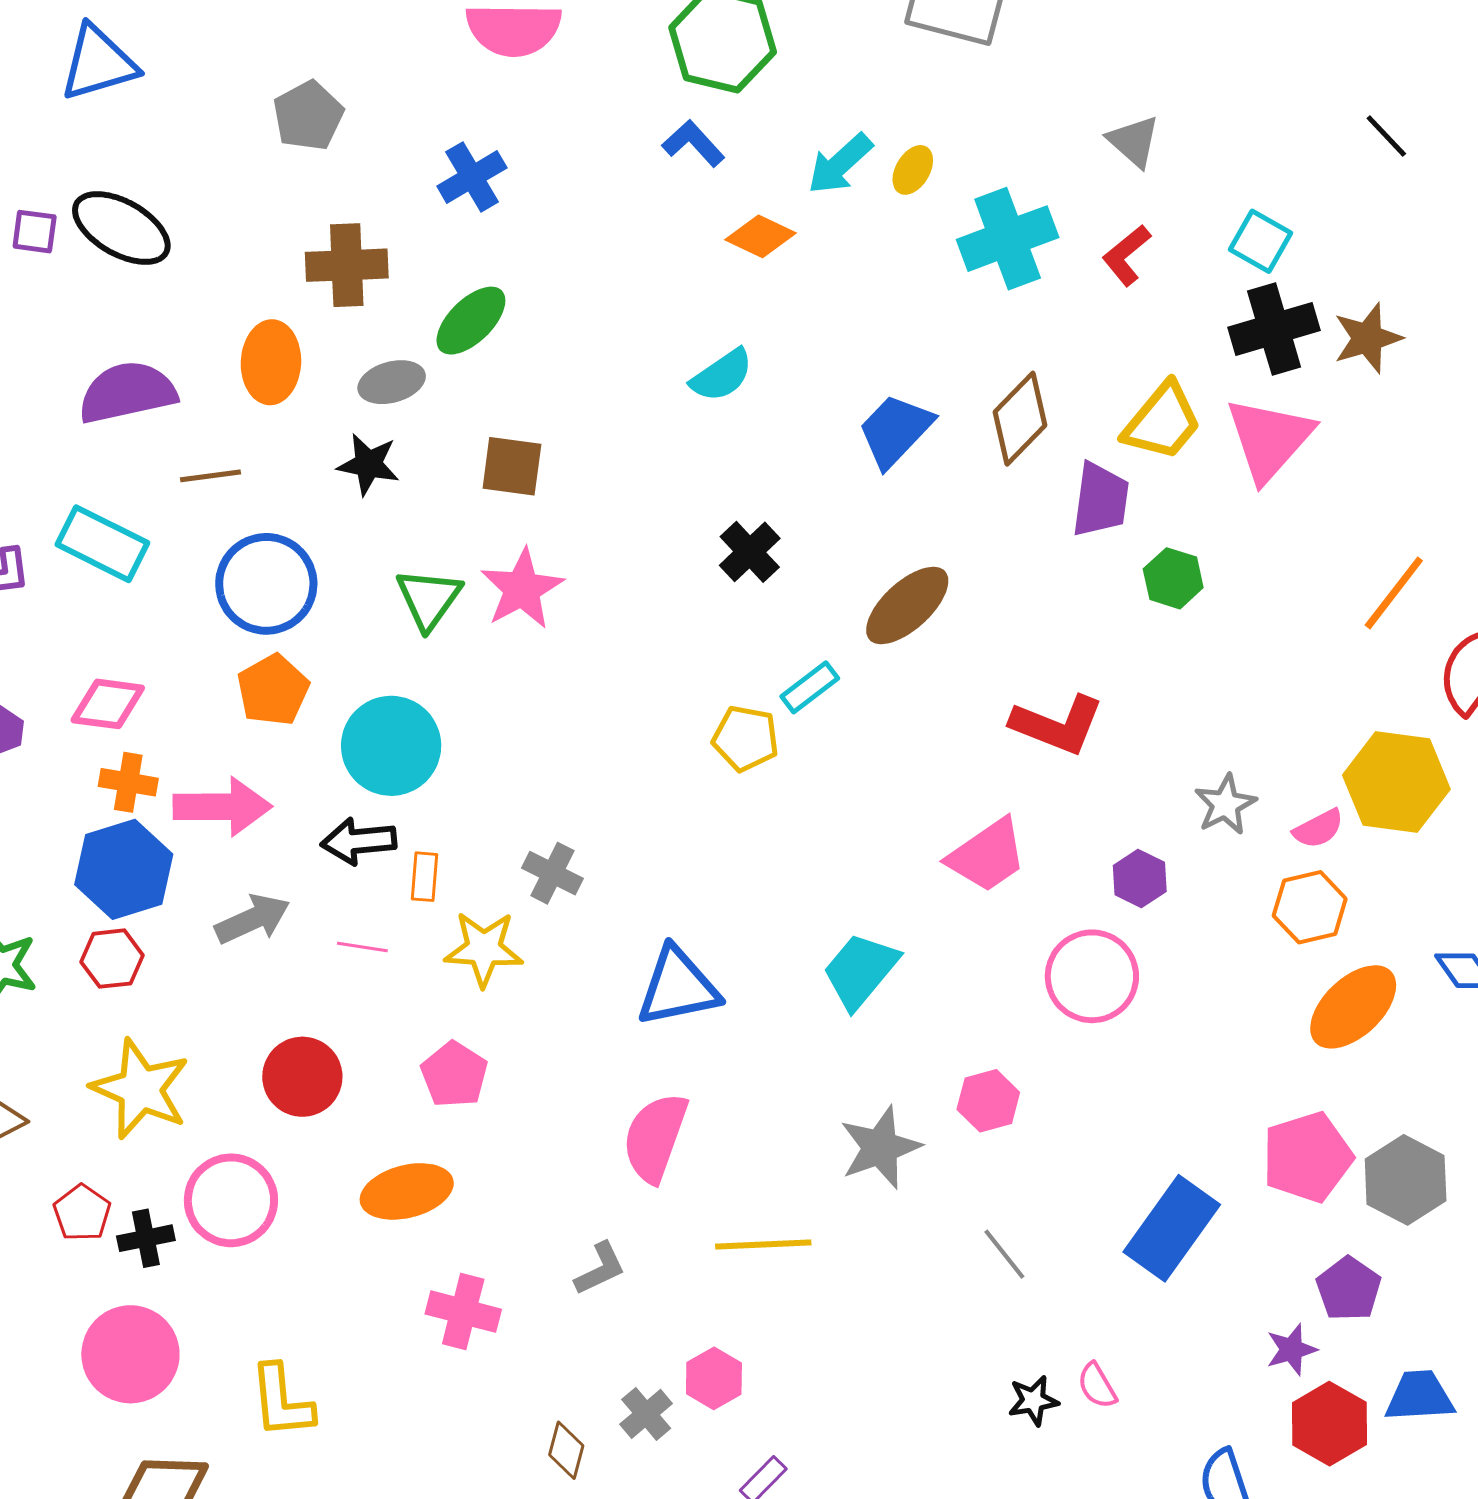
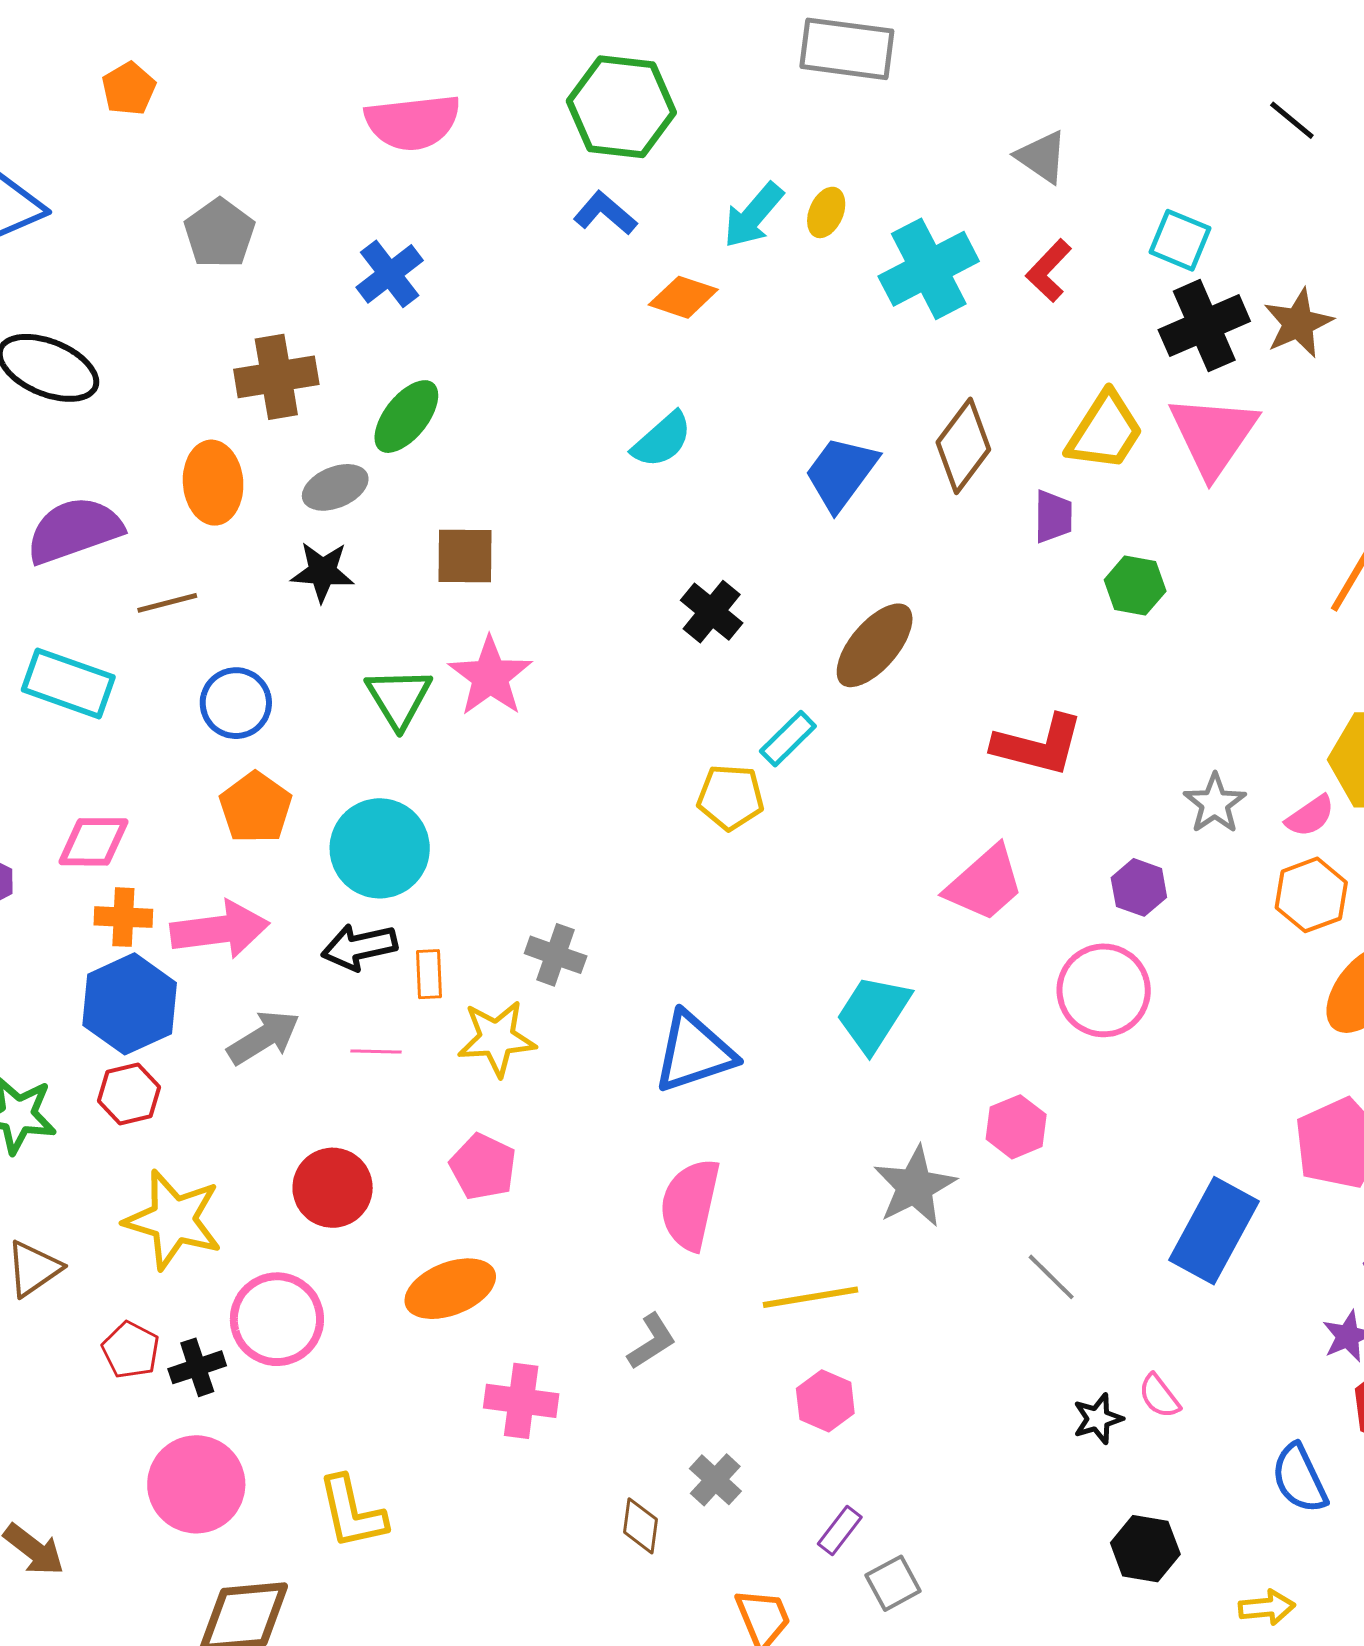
purple trapezoid: (1100, 500) -> (1053, 517), size x0.7
blue circle: (266, 584) -> (236, 703), size x0.7
pink hexagon: (714, 1378) -> (825, 1401), moved

